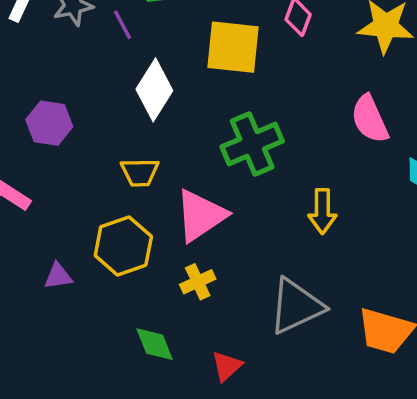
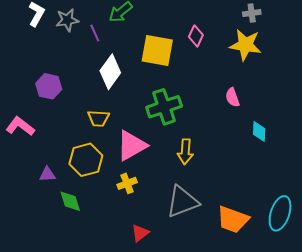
pink semicircle: (370, 119) -> (232, 97), size x0.7
yellow arrow: (322, 211) -> (185, 152), moved
green diamond: (155, 344) -> (70, 201), moved

